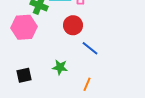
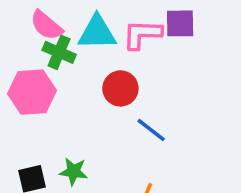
green star: (60, 67) -> (74, 172), moved

